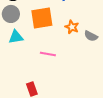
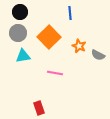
orange square: (42, 18) -> (49, 37), turned -35

